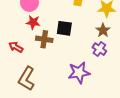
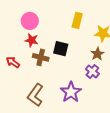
purple star: (79, 73) -> (71, 92), turned -30
brown L-shape: (27, 79) -> (35, 95), moved

